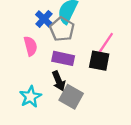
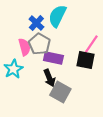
gray pentagon: (62, 29) -> (39, 44), moved
cyan star: (30, 97) -> (13, 69), moved

